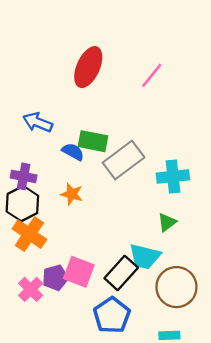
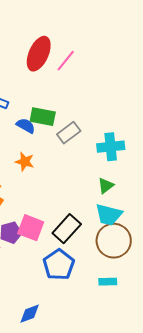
pink line: (152, 75) -> (66, 61), moved
gray rectangle: (124, 160) -> (69, 133), size x0.7
cyan trapezoid: (145, 256) -> (109, 215), moved

